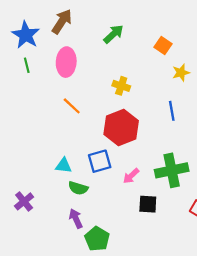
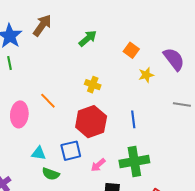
pink ellipse: (66, 62) -> (19, 114), moved
blue line: (172, 111) -> (133, 119), moved

